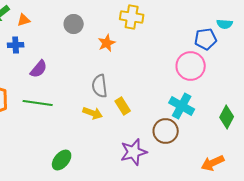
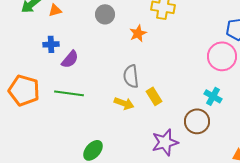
blue cross: (16, 45) -> (51, 44), moved
cyan cross: (182, 106) -> (213, 96), size x0.7

